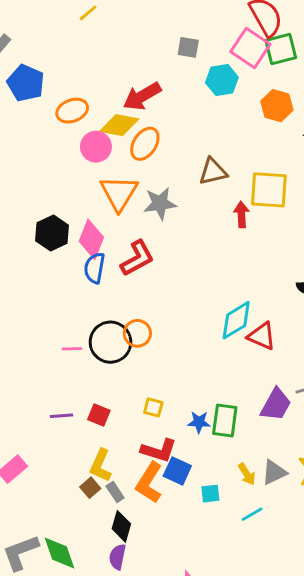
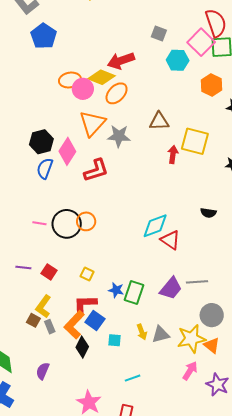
orange ellipse: (72, 111) -> (70, 80), moved
blue semicircle: (95, 268) -> (45, 168), moved
red L-shape: (159, 450) -> (85, 304), turned 150
brown square: (90, 488) -> (33, 320), turned -32
cyan line: (252, 514) -> (133, 378), moved
black diamond: (121, 526) -> (82, 347), moved

